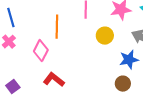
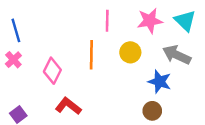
orange line: (57, 27) -> (91, 55), moved
blue star: (129, 60) -> (160, 82), turned 30

